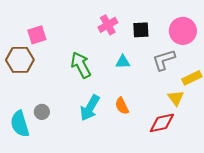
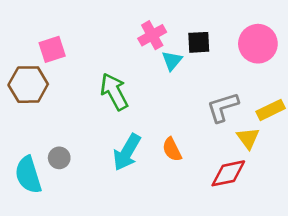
gray L-shape: (164, 60) -> (223, 107), moved
cyan triangle: (123, 62) -> (172, 61), moved, turned -49

